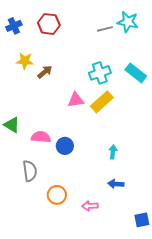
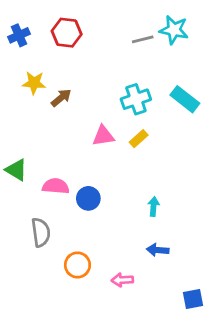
yellow rectangle: (102, 102) -> (139, 139), size x0.6

